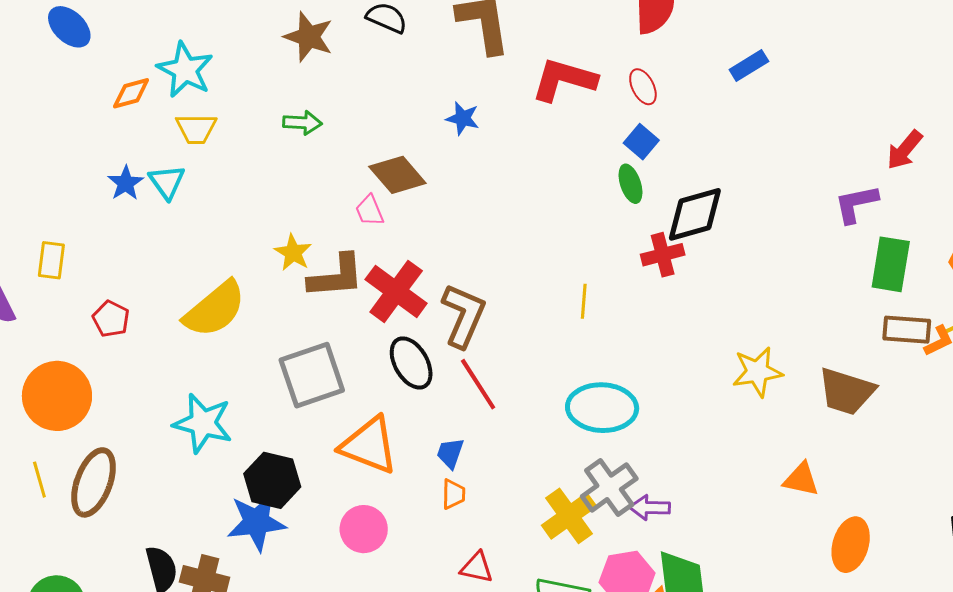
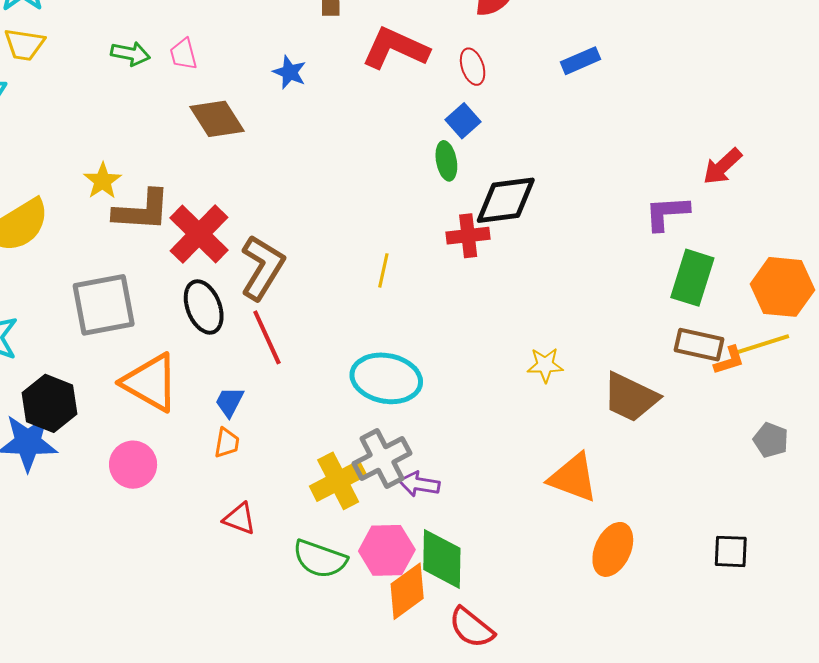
pink trapezoid: (370, 211) -> (183, 54), moved
yellow star: (757, 372) -> (545, 365), size x0.7
orange triangle: (801, 479) -> (573, 478), size x1.4

